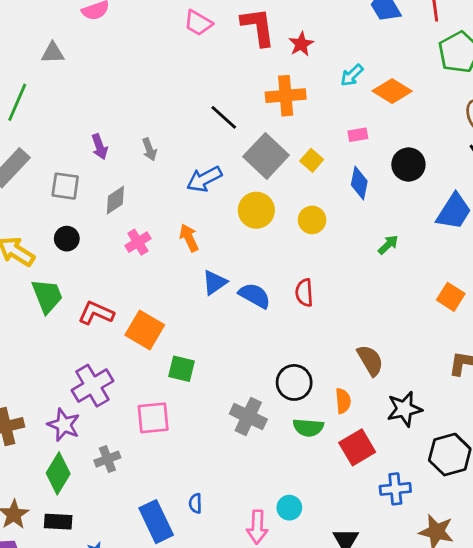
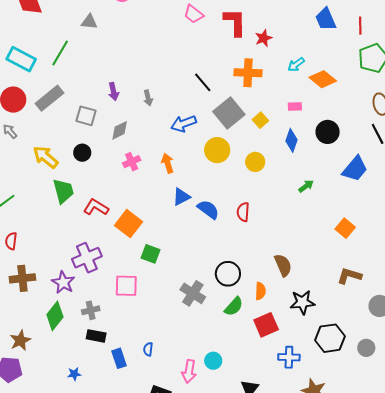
green semicircle: (308, 428) -> (234, 306), turned -60
black rectangle: (58, 522) -> (96, 336), moved
blue rectangle: (156, 522) -> (119, 358), size x0.7

